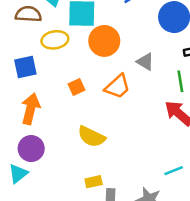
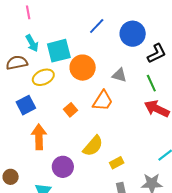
yellow semicircle: (91, 137) -> (93, 146), turned -60
purple circle: (31, 149) -> (63, 167), moved
yellow rectangle: (94, 182) -> (117, 163), moved

